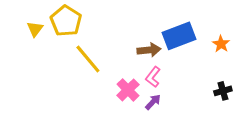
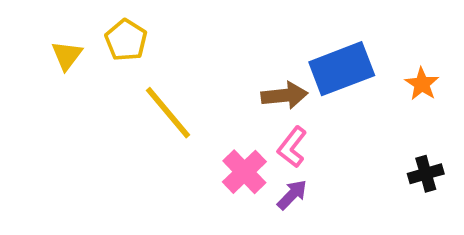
yellow pentagon: (66, 21) -> (126, 40), size x0.7

